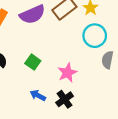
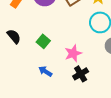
black cross: (65, 99) -> (81, 74), moved

